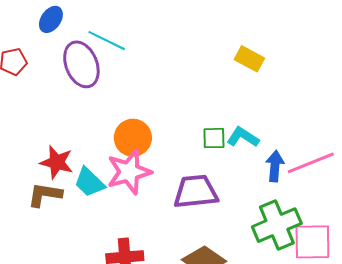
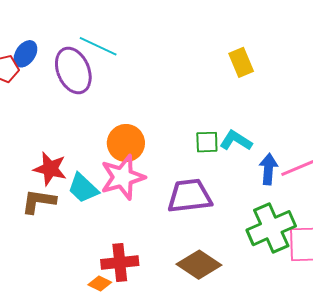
blue ellipse: (51, 19) -> (25, 54), moved
yellow rectangle: (249, 59) -> (241, 62), turned 40

